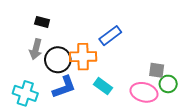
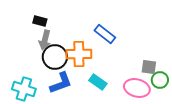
blue rectangle: (110, 36) -> (105, 34), turned 75
gray arrow: (36, 49) -> (45, 40), moved

